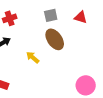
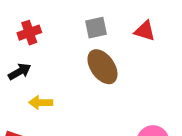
yellow arrow: (33, 57) -> (41, 102), moved, turned -40

